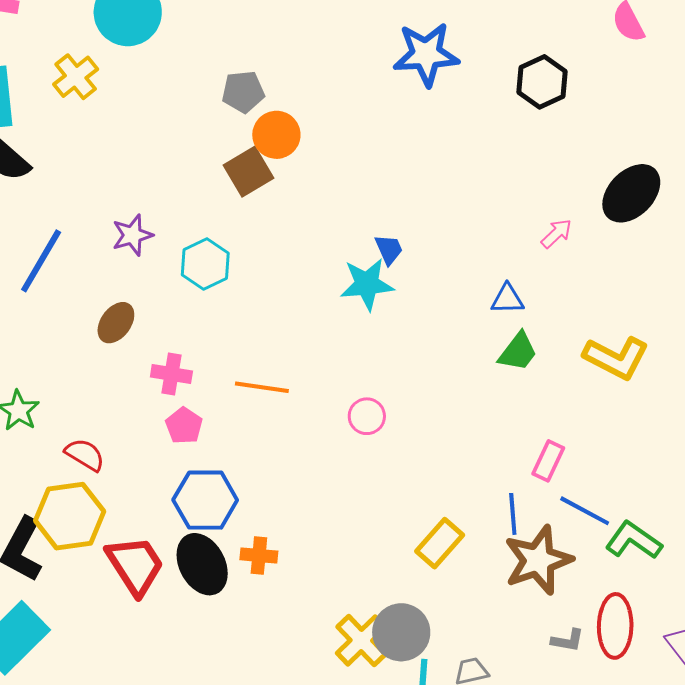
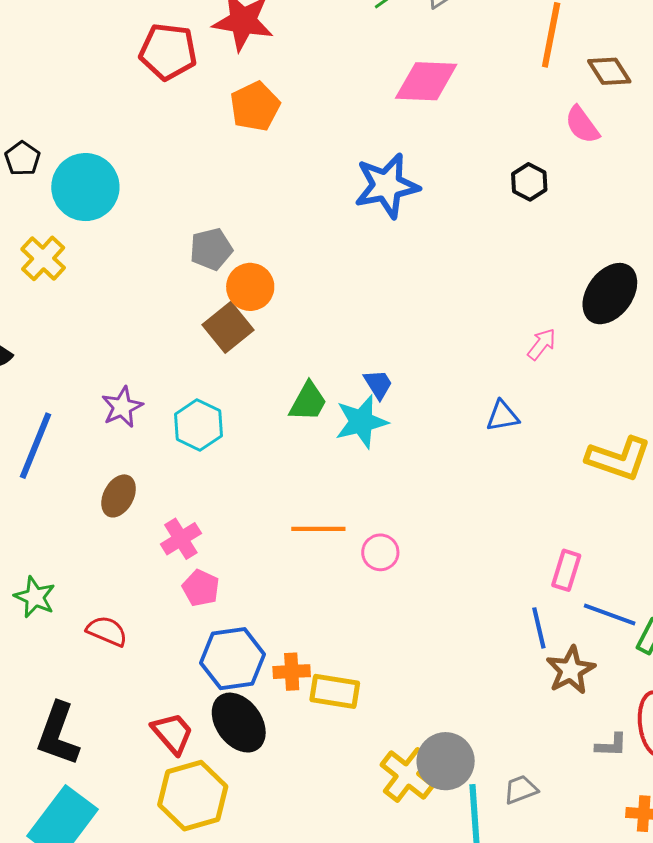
black hexagon: (542, 82) -> (529, 182), moved, size x0.7
green trapezoid: (518, 352) -> (308, 402), moved
pink cross: (171, 374) -> (181, 539), turned -33
orange line: (262, 387) -> (318, 529), moved
yellow hexagon: (70, 516) -> (193, 796), moved
yellow rectangle: (440, 543) -> (335, 691), moved, turned 66
orange cross: (259, 555) -> (292, 672), moved
brown star: (538, 560) -> (571, 670), size x0.7
red trapezoid: (135, 565) -> (173, 733), size x0.7

